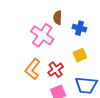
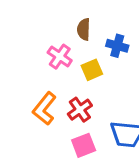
pink cross: (42, 35) -> (60, 57), size x0.7
yellow square: (80, 55) -> (92, 70), moved

